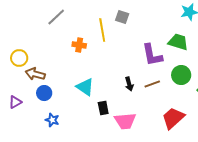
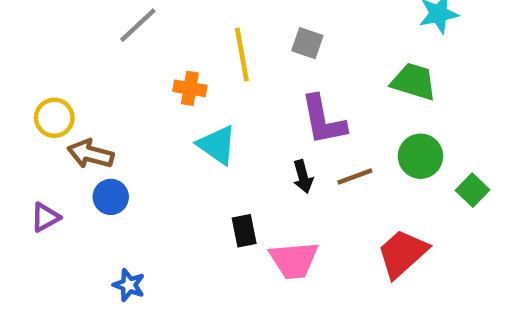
gray square: (122, 17) -> (307, 43), moved
purple L-shape: (152, 55) -> (323, 120), moved
cyan triangle: (85, 87) -> (217, 145), moved
blue star: (52, 120) -> (129, 285), moved

